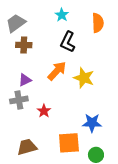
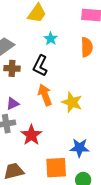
black L-shape: (68, 42) -> (40, 66), moved
orange arrow: (57, 71) -> (45, 95), turned -65
red star: (44, 111) -> (31, 135), size x1.5

